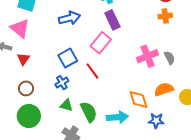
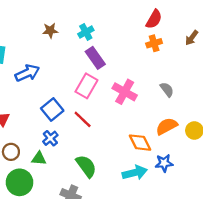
blue arrow: (69, 18) -> (27, 73), moved
pink cross: (148, 56) -> (125, 92), moved, turned -30
green triangle: (66, 105) -> (39, 158), moved
cyan arrow: (117, 117) -> (135, 173), moved

